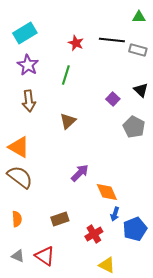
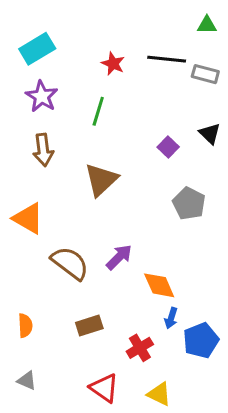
brown triangle: (68, 121) -> (101, 180), size x1.4
gray pentagon: (134, 127) -> (189, 204), moved
brown semicircle: (20, 177) -> (70, 263), moved
red triangle: (45, 256) -> (104, 388), moved

